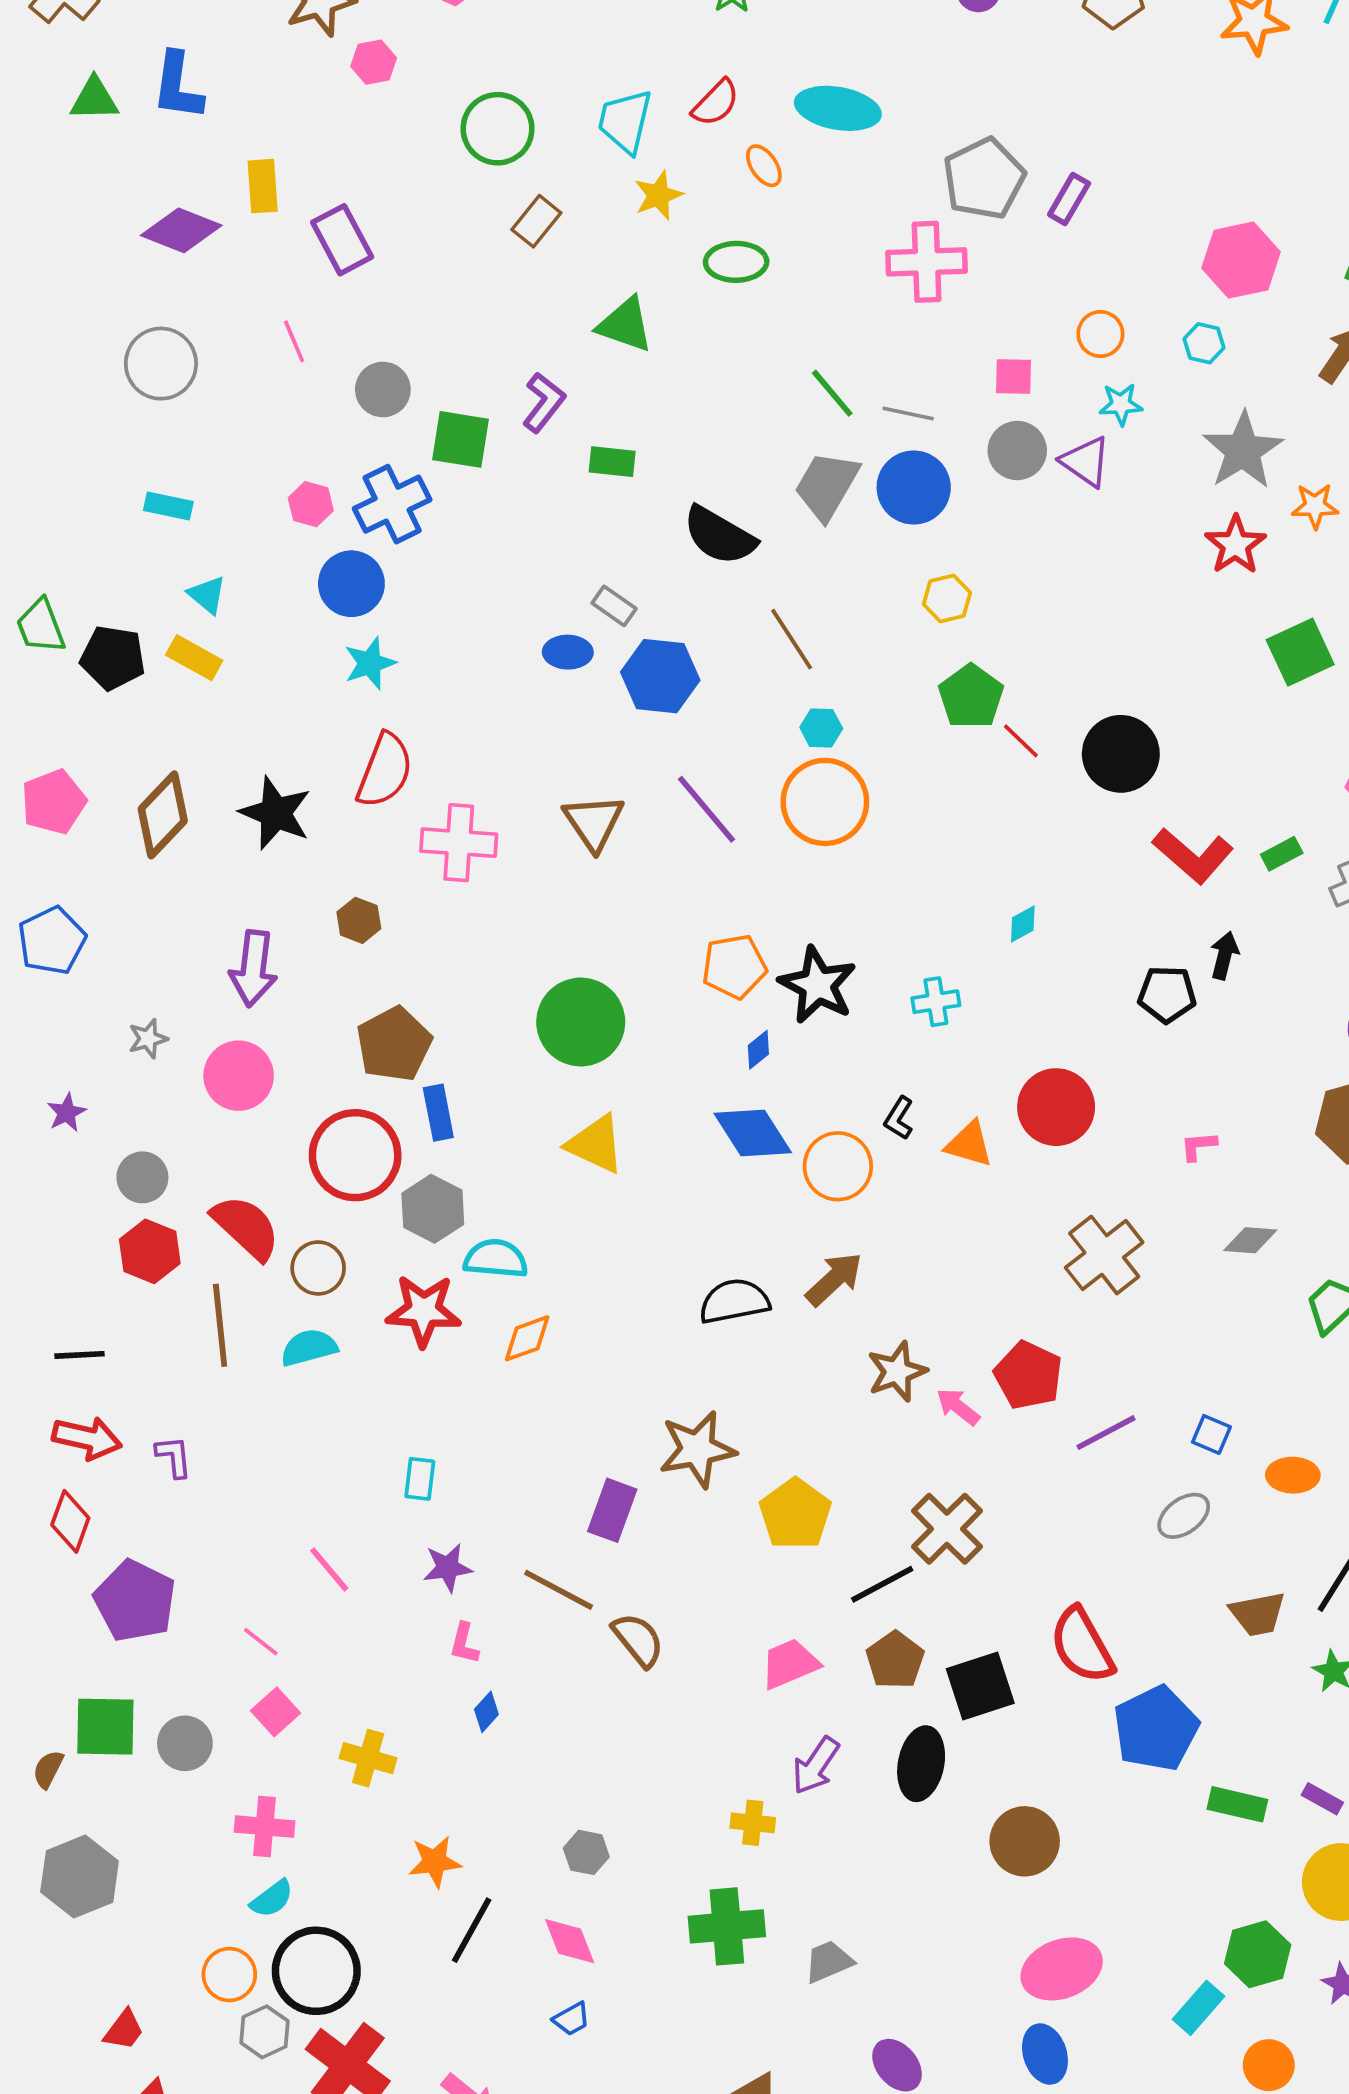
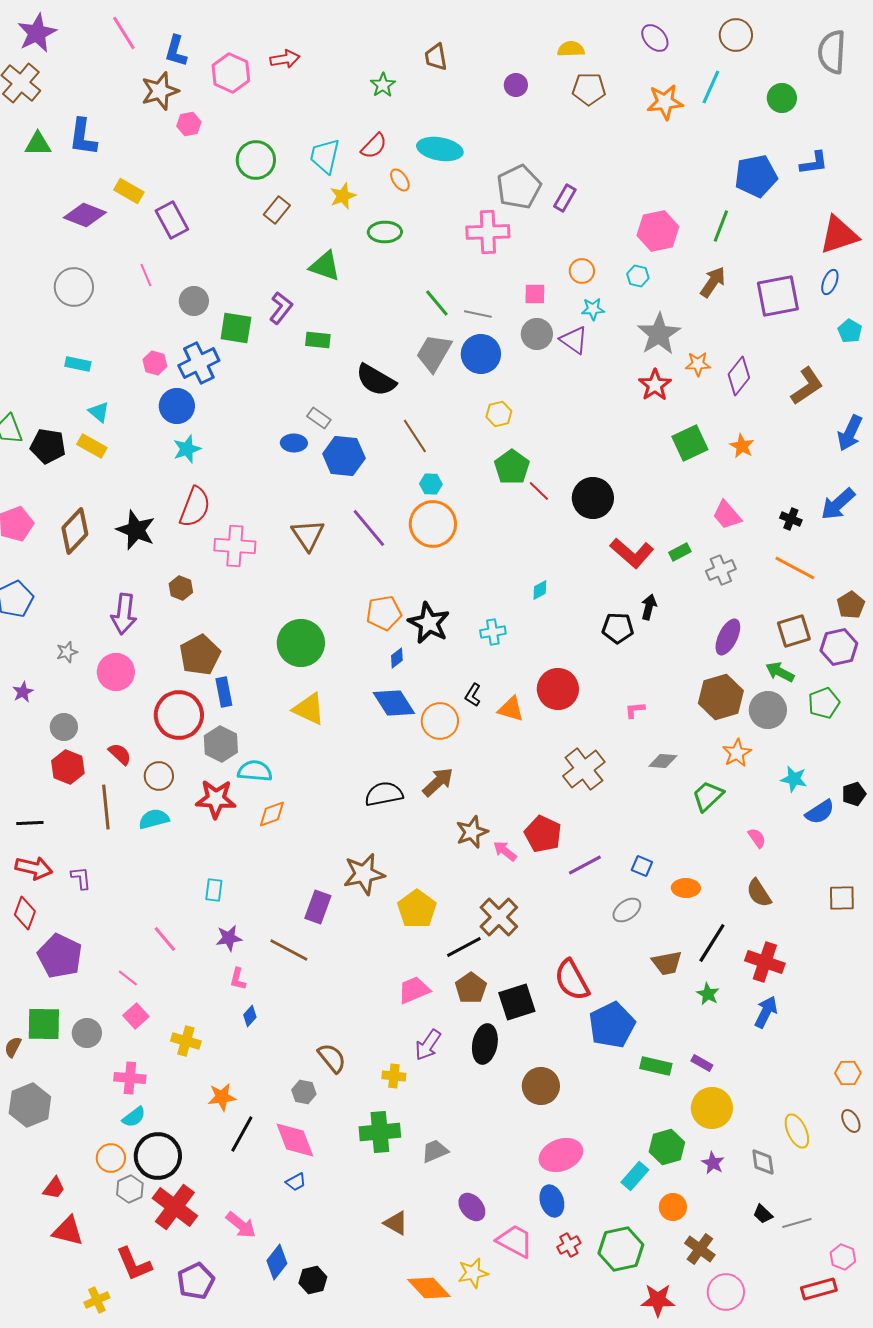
yellow rectangle: (263, 186) -> (129, 191), turned -56
red semicircle: (246, 1227) -> (120, 754), size x0.6
brown semicircle: (638, 1640) -> (332, 1058), moved
pink diamond: (570, 1941) -> (295, 1140), size x1.4

